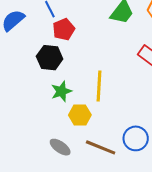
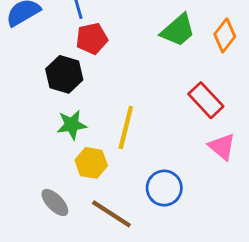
blue circle: (136, 138) -> (164, 188), moved

